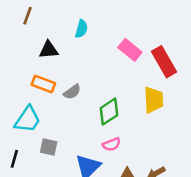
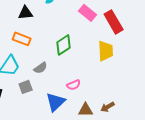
gray semicircle: (72, 92) -> (41, 68), moved
green diamond: (109, 112) -> (64, 45), moved
gray square: (49, 147) -> (26, 87), turned -32

